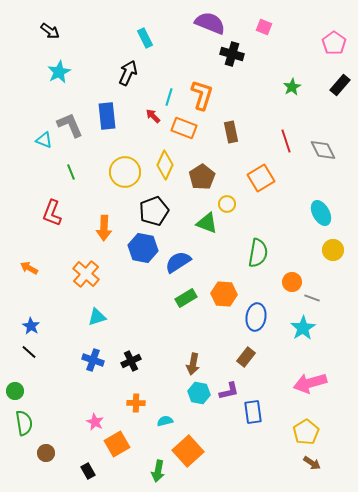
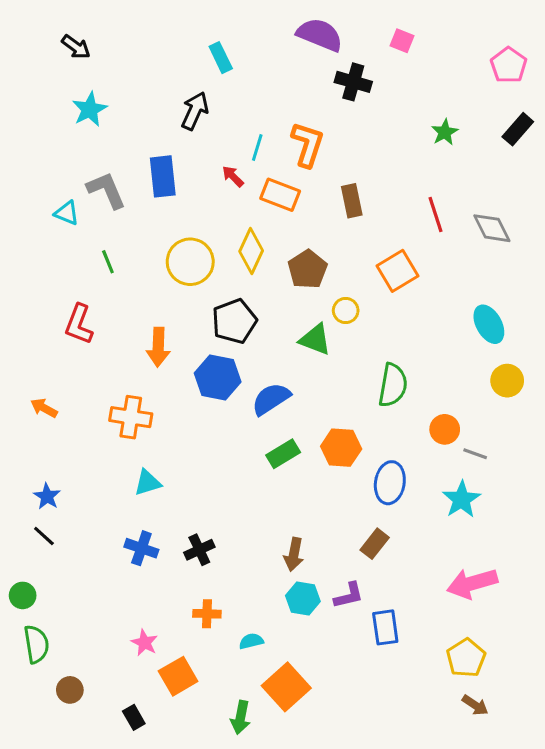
orange cross: (86, 274) -> (131, 417), turned -32

